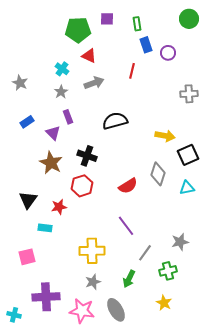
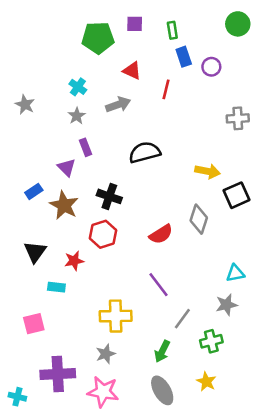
red triangle: (89, 56) -> (132, 71), moved
blue rectangle: (27, 122) -> (34, 191), moved
cyan triangle: (187, 188) -> (235, 273), moved
gray star: (93, 282) -> (106, 354), moved
gray ellipse: (116, 310) -> (162, 390), moved

